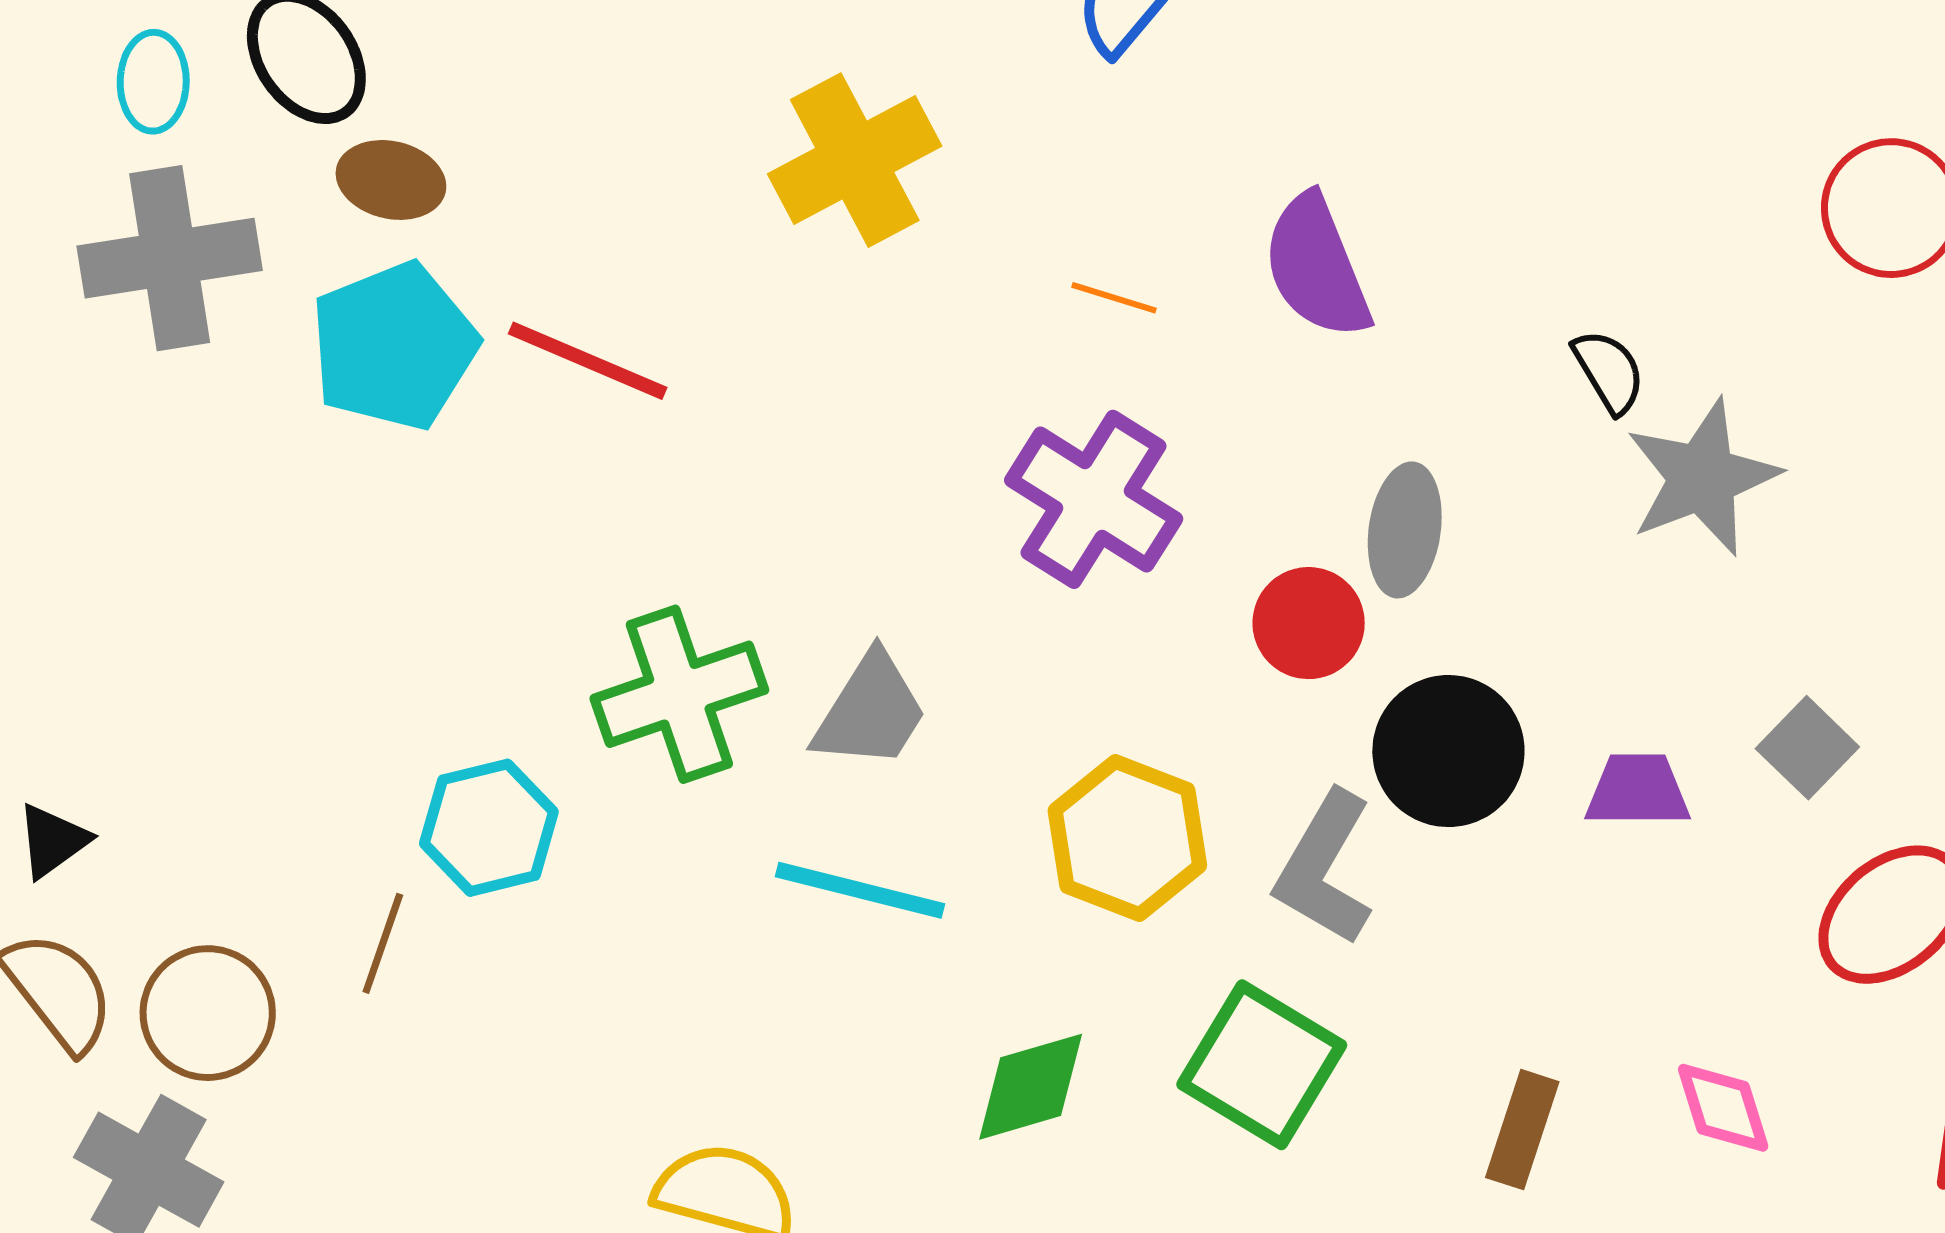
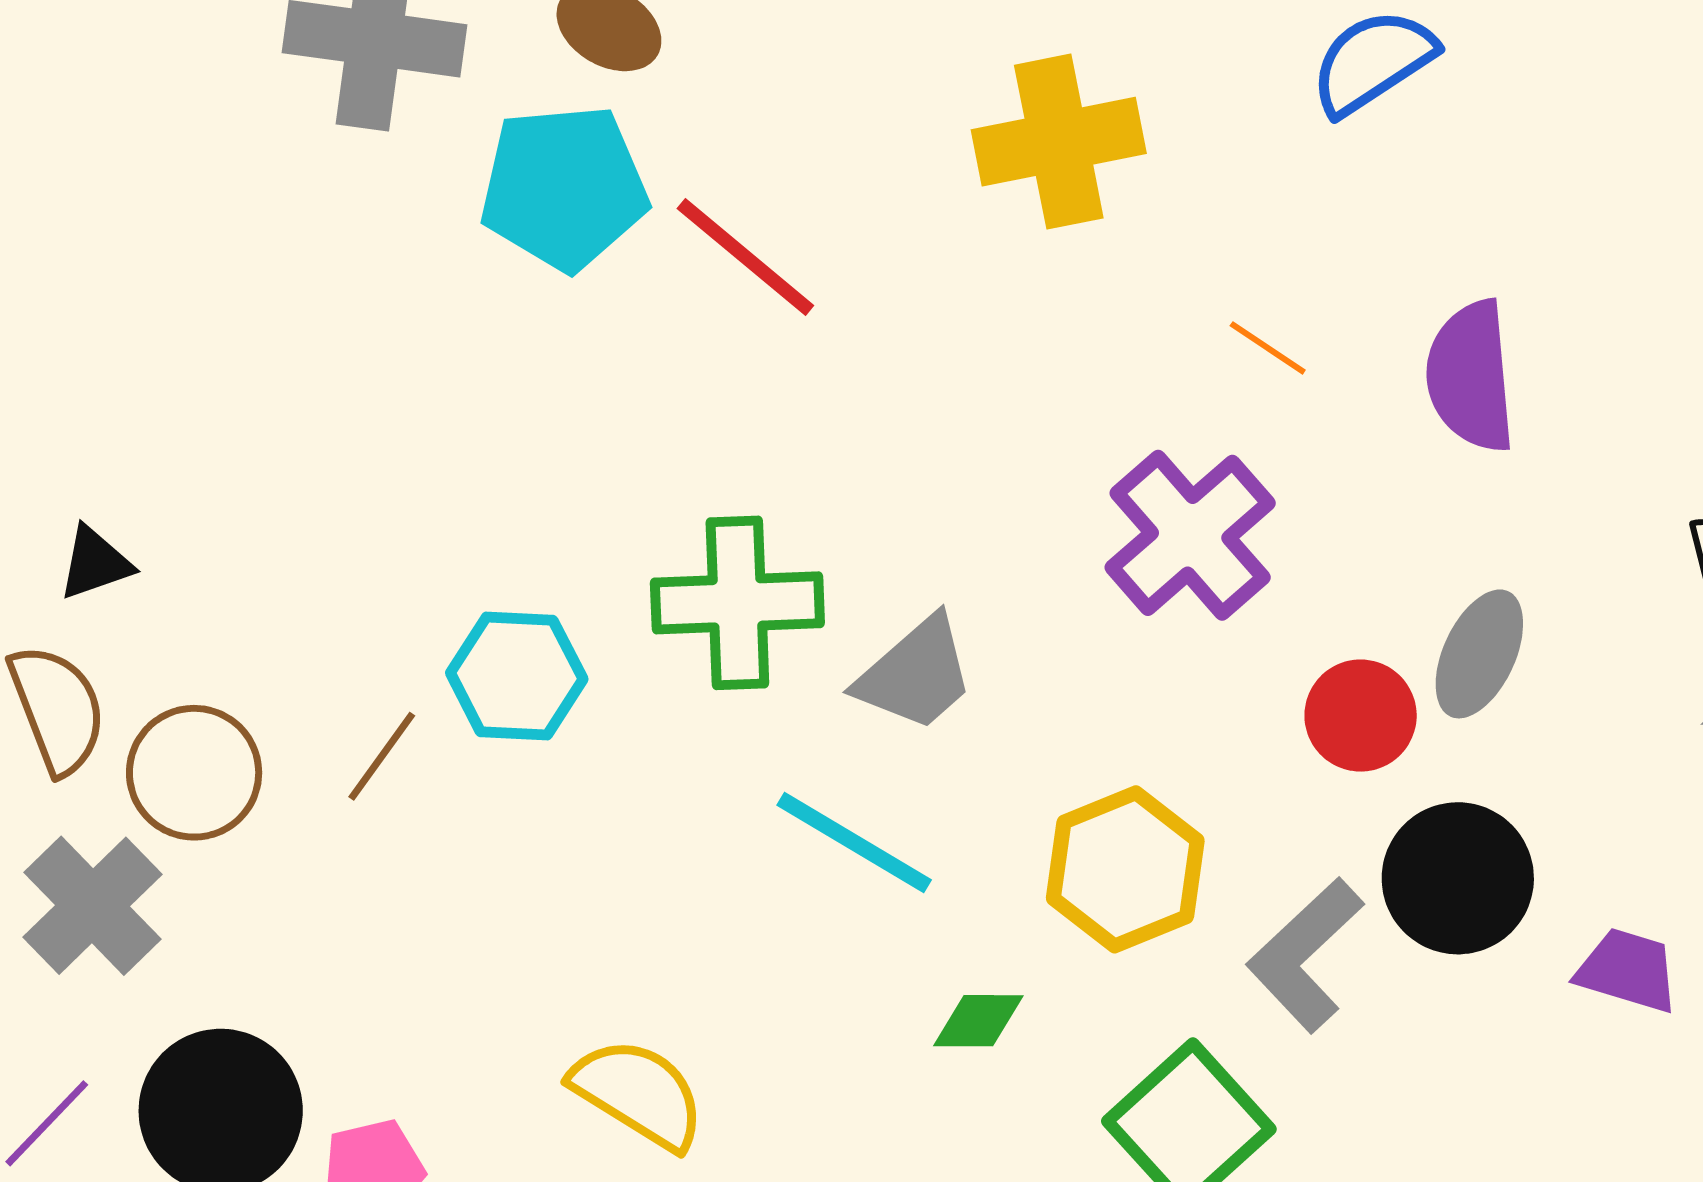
green diamond: (1031, 1087) -> (978, 1021), moved, size x0.7

